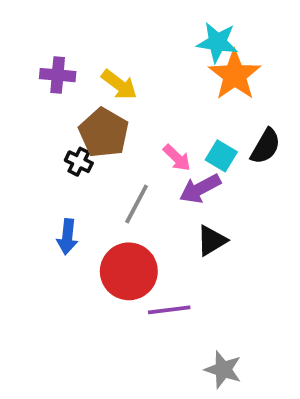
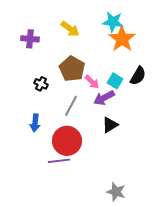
yellow arrow: (119, 85) -> (70, 29), moved
brown pentagon: (104, 133) -> (72, 69), moved
purple line: (169, 310) -> (59, 161), moved

